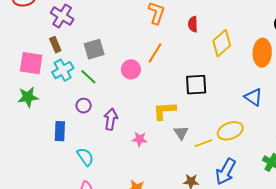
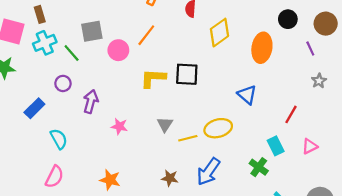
gray square: (94, 49) -> (92, 31), moved
yellow L-shape: (164, 111) -> (153, 78), moved
blue rectangle: (60, 131) -> (34, 108), turned 36

